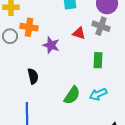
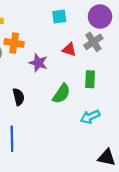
gray cross: (101, 26) -> (93, 42), turned 36
green semicircle: (72, 95) -> (61, 94), moved

